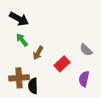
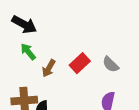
red rectangle: (62, 64) -> (80, 63), moved

